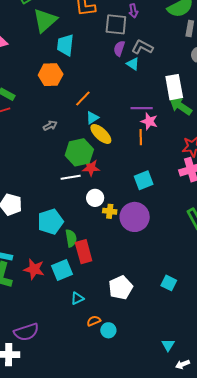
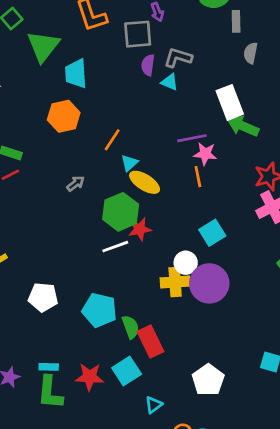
white circle: (95, 198) -> (186, 263), moved
yellow cross: (110, 211) -> (175, 282), size x1.5
cyan pentagon: (50, 222) -> (99, 310), turned -30

